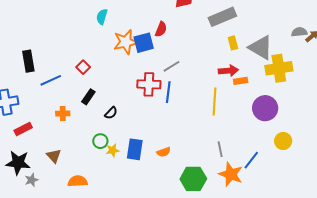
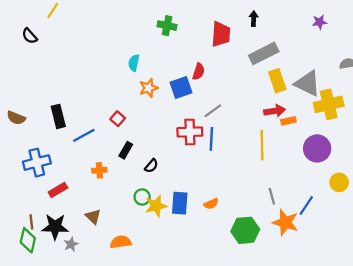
orange star: (126, 42) -> (149, 88), moved, size x0.7
yellow rectangle: (233, 43) -> (277, 81), size x1.5
yellow star: (113, 150) -> (156, 206), size x1.5

